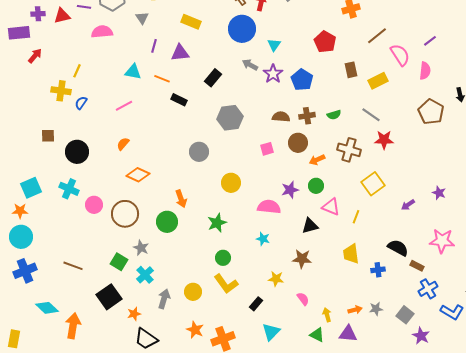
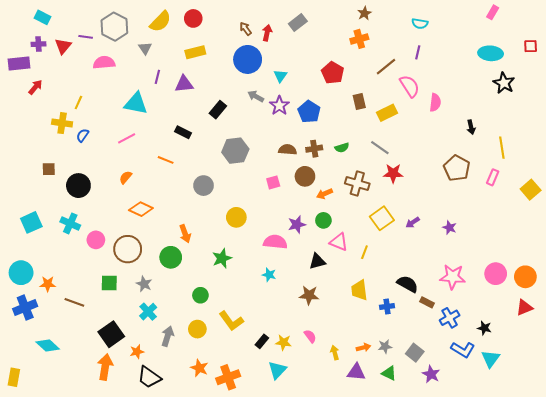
red triangle: (62, 16) -> (63, 46), turned -36
yellow rectangle: (191, 22) -> (195, 52), turned -36
purple line: (430, 41) -> (418, 52), moved, turned -40
cyan triangle: (133, 72) -> (136, 104), size x1.4
orange line: (162, 79) -> (166, 160), moved
brown pentagon: (431, 112) -> (457, 168), moved
purple arrow: (408, 205) -> (413, 222), moved
orange star: (20, 211) -> (48, 284), moved
green circle: (223, 258) -> (200, 295), moved
green square: (119, 262) -> (109, 283), moved, turned -30
yellow star: (276, 279) -> (283, 342), moved
blue cross: (428, 289) -> (450, 318), moved
orange arrow: (73, 326) -> (105, 367), moved
green triangle: (317, 335) -> (389, 373), moved

